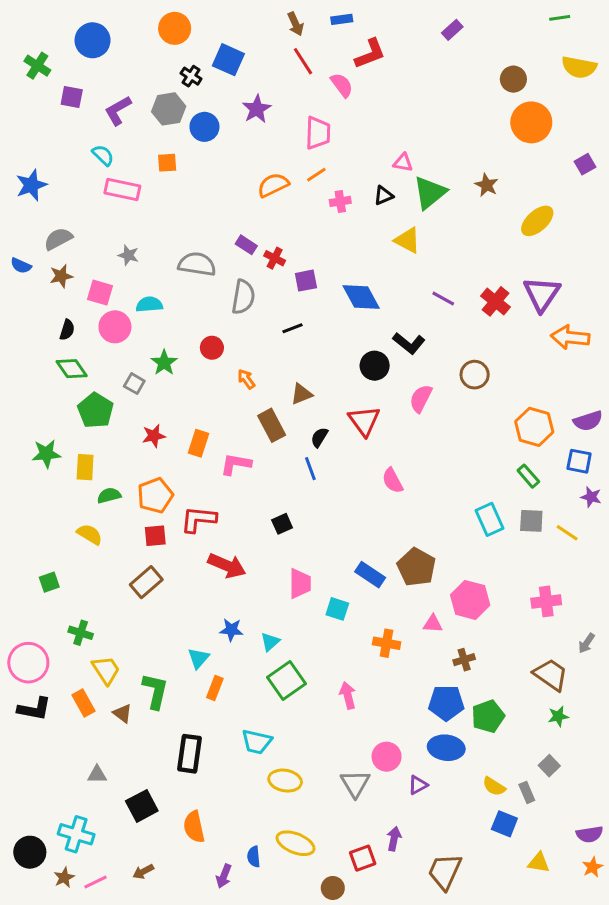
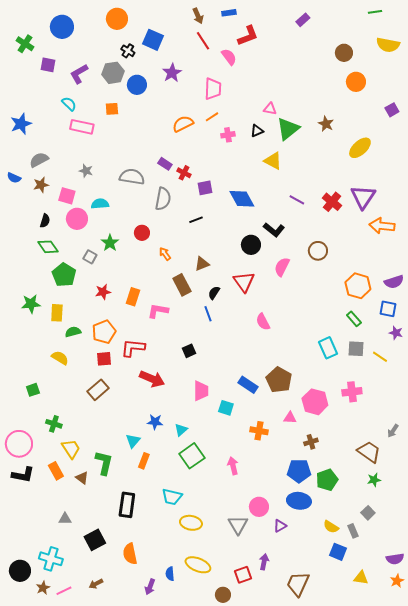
orange circle: (531, 122) -> (356, 82), size x0.7
pink cross: (546, 601) -> (352, 392), moved

